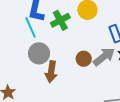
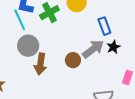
brown circle: (84, 59) -> (73, 60), moved

